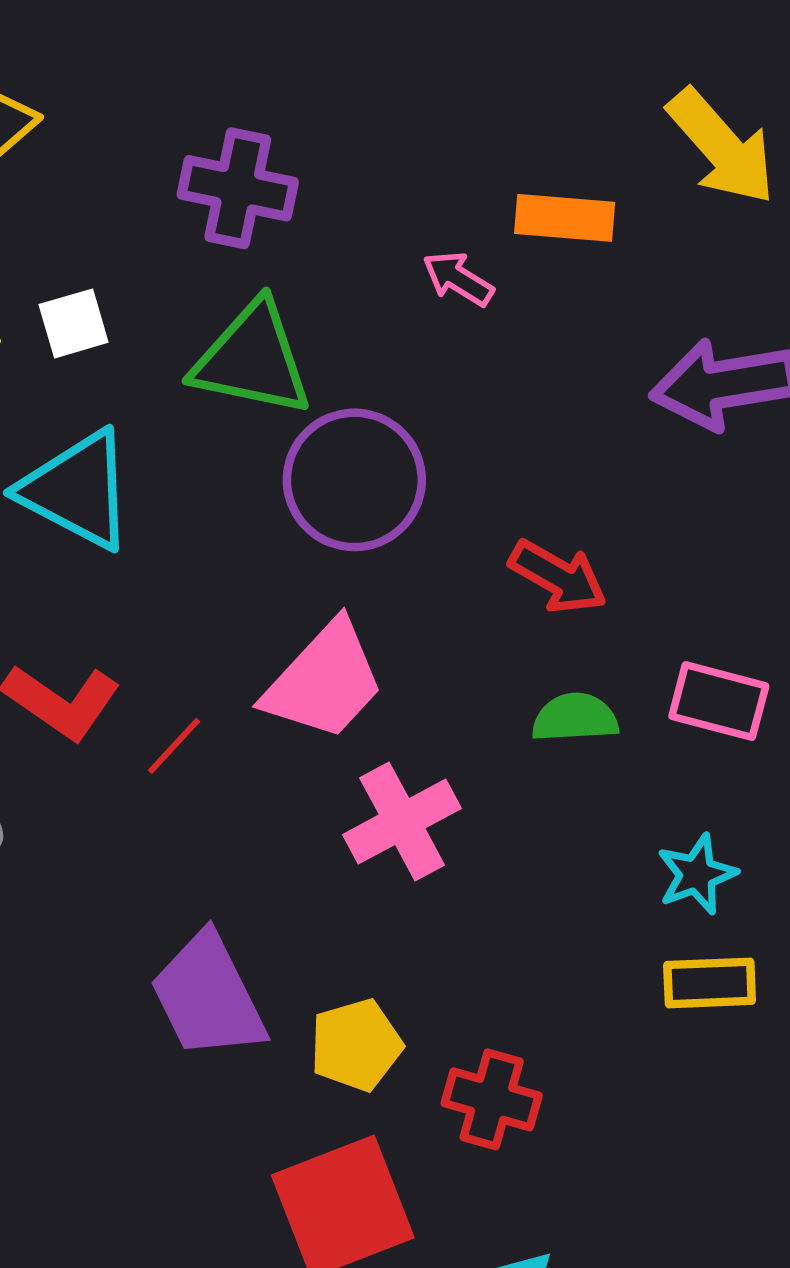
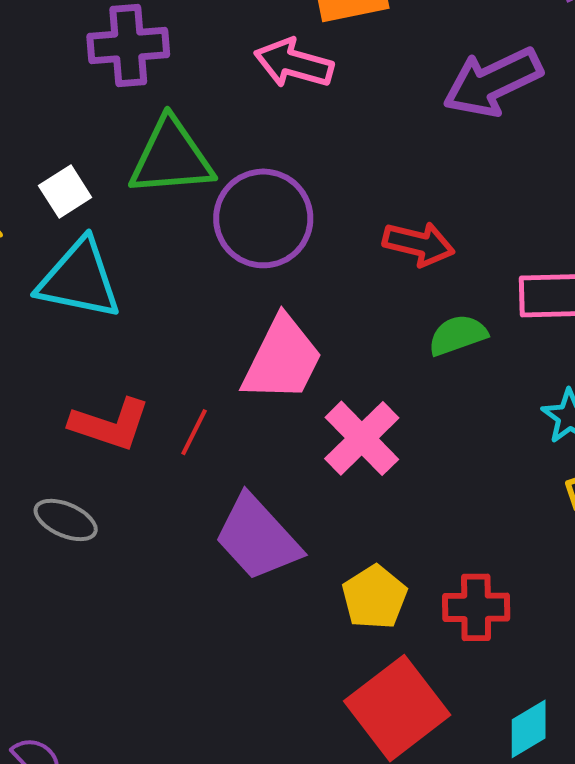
pink arrow: (458, 279) -> (294, 63), size x1.5
white square: (74, 323) -> (65, 191), moved
purple trapezoid: (208, 996) -> (257, 538), moved

